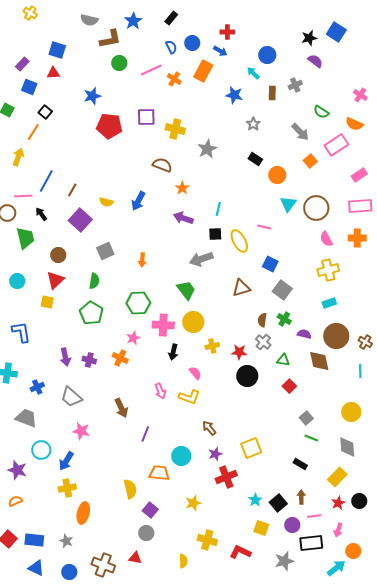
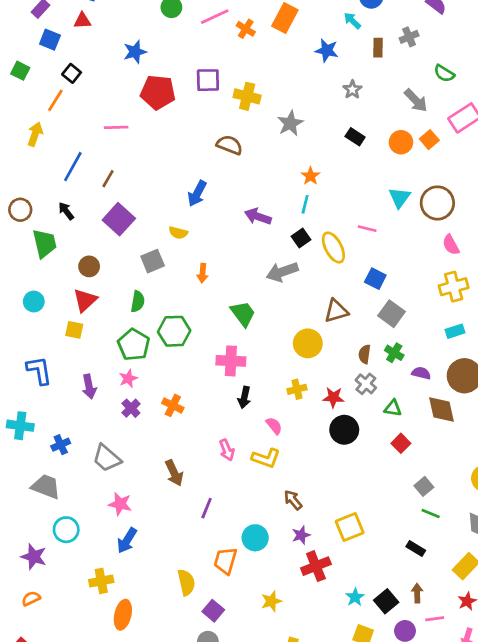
orange circle: (277, 175) -> (401, 142), moved
orange star: (182, 188) -> (310, 176), moved
pink line: (23, 196) -> (116, 127), moved
yellow semicircle: (106, 202) -> (178, 233), moved
black square: (215, 234) -> (301, 238), turned -32
green trapezoid: (186, 290) -> (243, 314), moved
green hexagon: (138, 303) -> (174, 331), moved
yellow circle: (193, 322) -> (308, 343), moved
pink star: (133, 338) -> (128, 378), moved
purple arrow: (65, 357) -> (89, 387), moved
purple cross: (89, 360) -> (131, 408), turned 32
blue arrow: (66, 461) -> (127, 540), moved
orange trapezoid: (159, 473) -> (225, 561), turned -80

